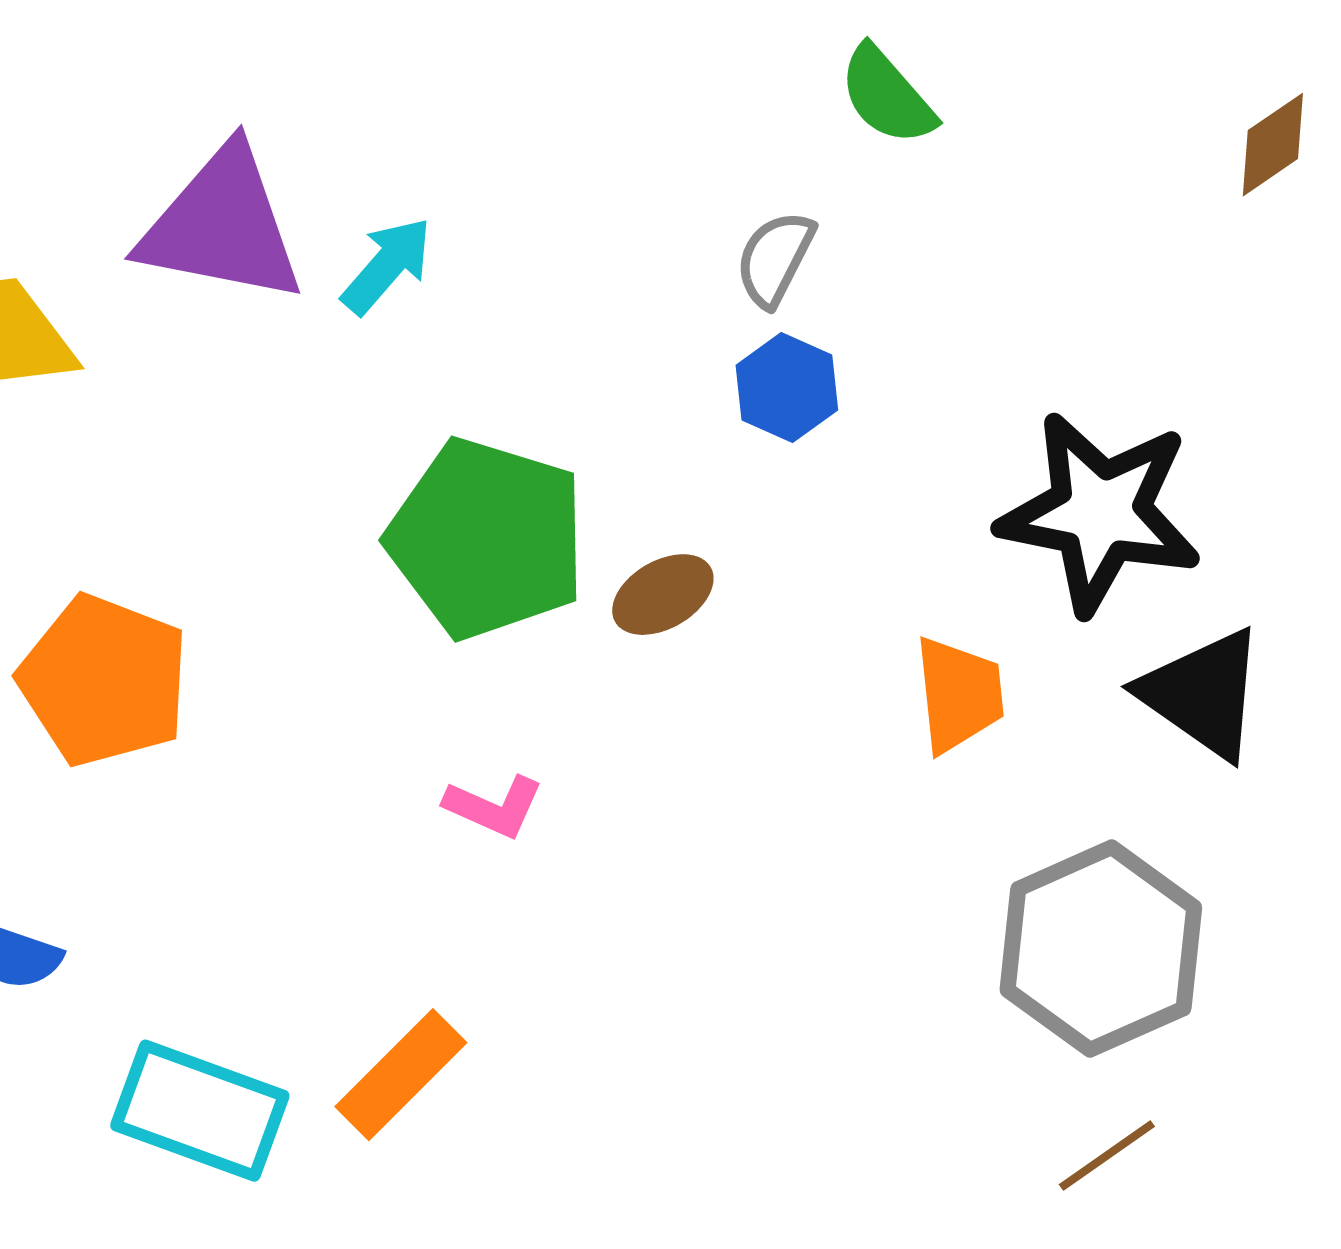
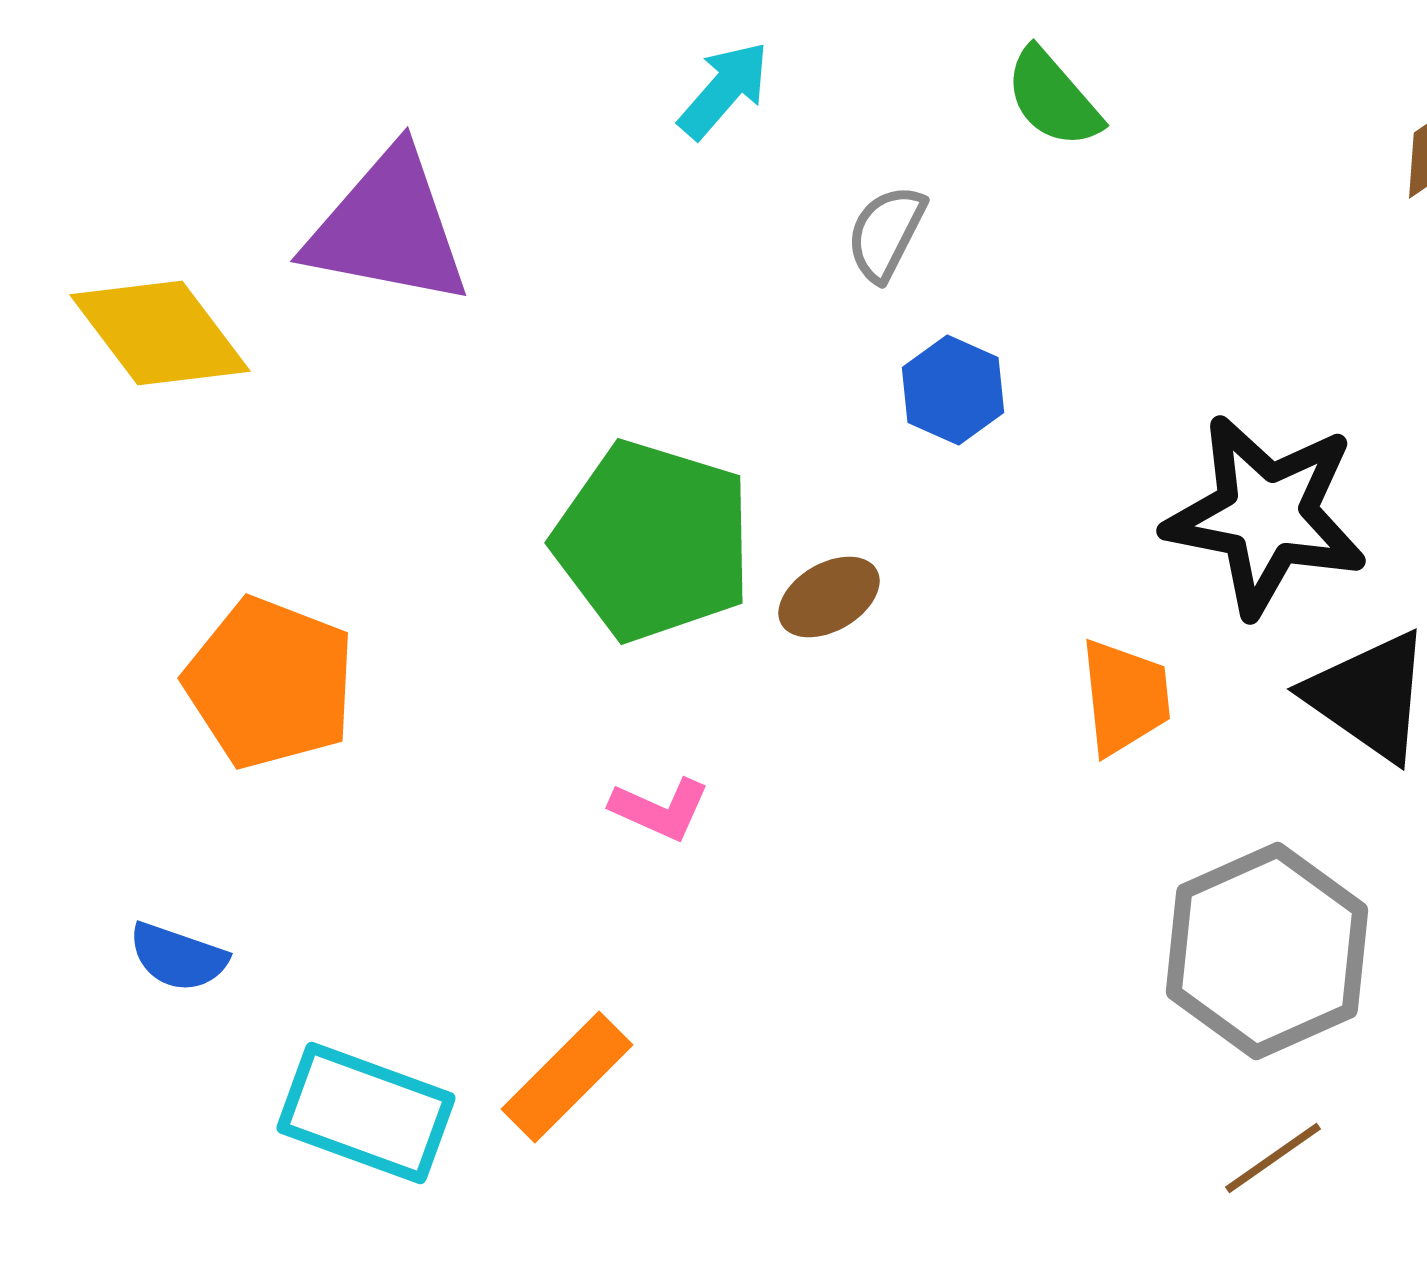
gray semicircle: (775, 259) -> (886, 233), moved
cyan arrow: (387, 266) -> (724, 90), moved

